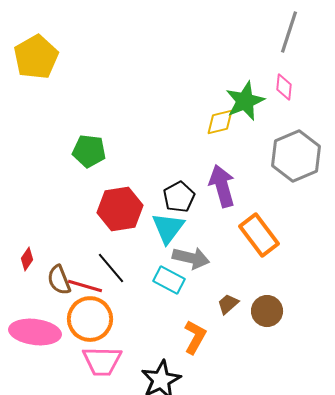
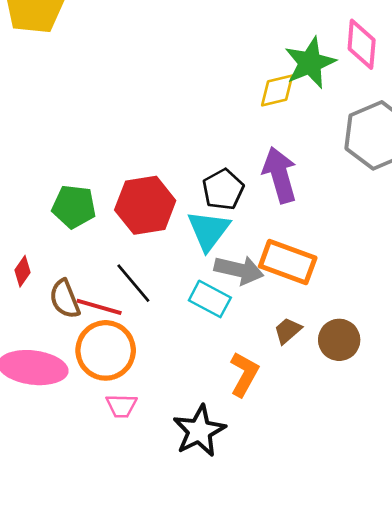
pink diamond: (284, 87) -> (362, 44), size x1.4
green pentagon: (89, 151) -> (74, 207), moved
orange rectangle: (259, 235) -> (288, 262), moved, turned -33
pink trapezoid: (102, 361) -> (121, 406), size x0.6

